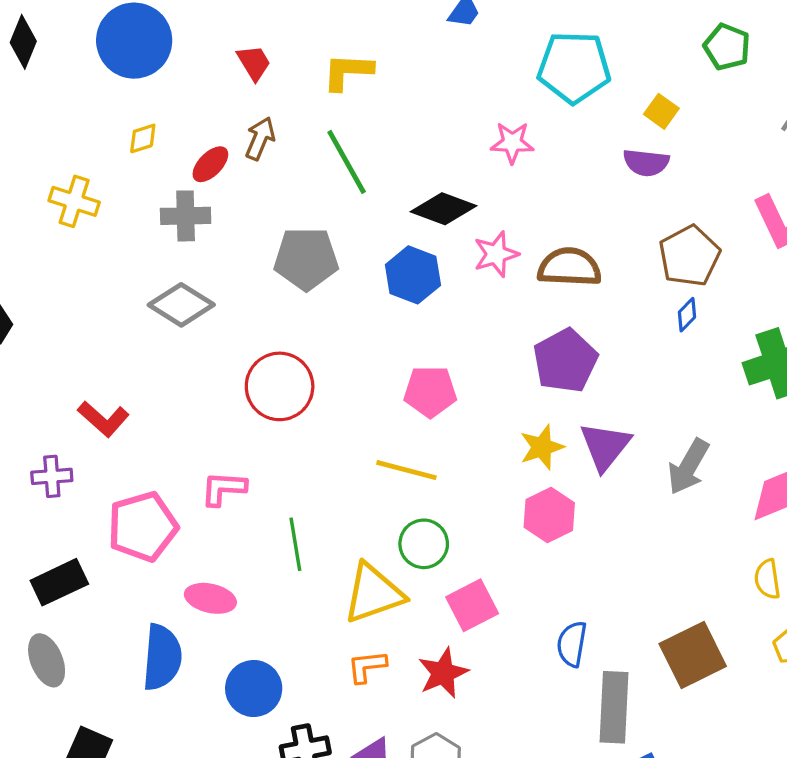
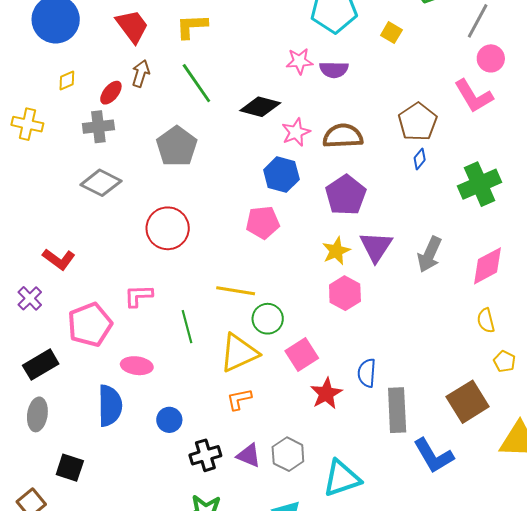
red trapezoid: (254, 63) -> (132, 26), size x1.5
purple semicircle: (646, 163) -> (334, 70), moved
gray pentagon: (306, 259) -> (177, 146), turned -30
blue hexagon: (413, 275) -> (281, 175), moved
yellow line: (406, 470) -> (236, 291), moved
purple cross: (52, 476) -> (30, 298), turned -35
brown square: (693, 655) -> (468, 402), moved
gray ellipse: (47, 660) -> (37, 414), turned 36
red star: (443, 673) -> (326, 394), moved
blue circle: (254, 688) -> (169, 420), size x0.7

